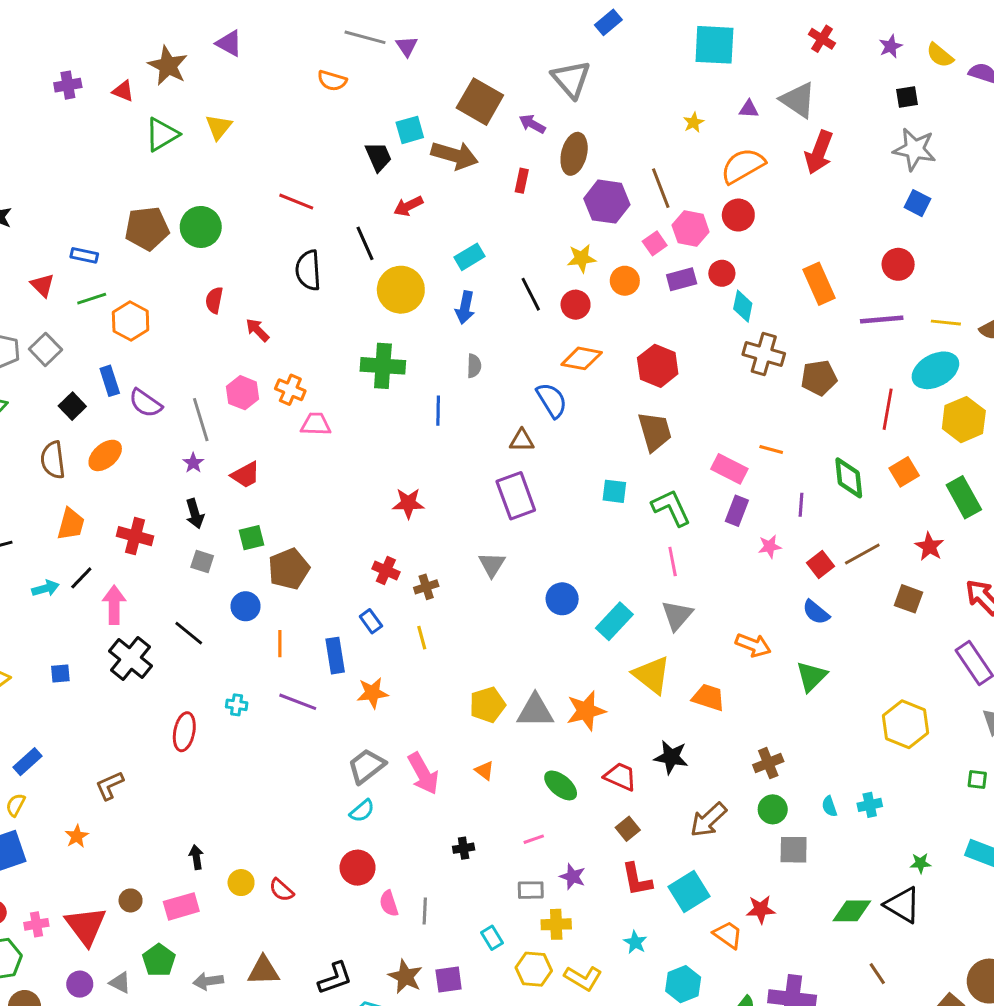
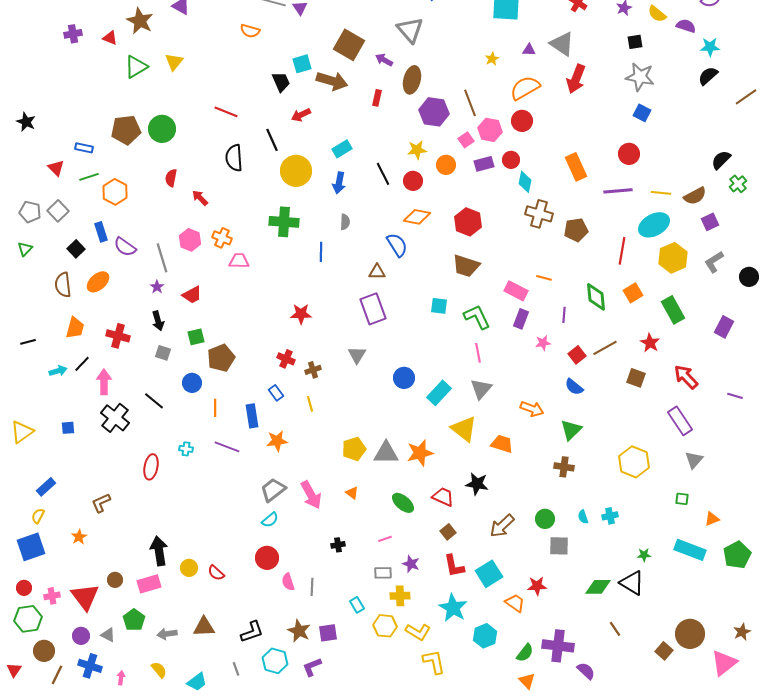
brown trapezoid: (655, 432) -> (466, 266), turned 124
brown cross: (768, 763) -> (564, 467), moved, turned 30
black arrow: (196, 857) -> (159, 551), size x1.8
cyan star: (635, 942) -> (453, 608), size x1.8

